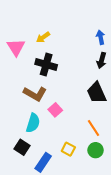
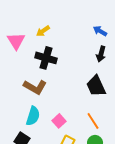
blue arrow: (101, 37) -> (100, 31), turned -48
pink square: (55, 110) -> (59, 121), moved

